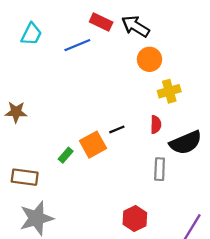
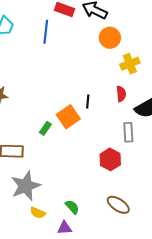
blue line: (77, 45) -> (46, 32), turned -55
black line: (117, 129) -> (88, 102), turned -56
red hexagon: (135, 219) -> (110, 159), moved

